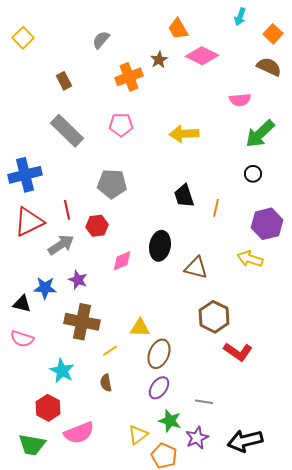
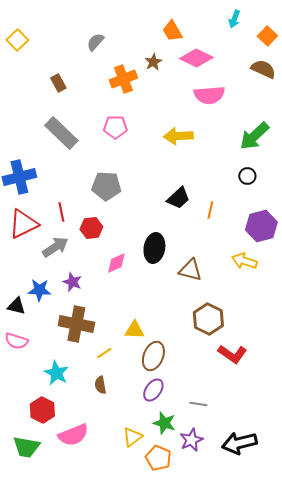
pink semicircle: (240, 100) -> (209, 95), moved, size x1.4
black trapezoid: (184, 196) -> (178, 198), turned -115

